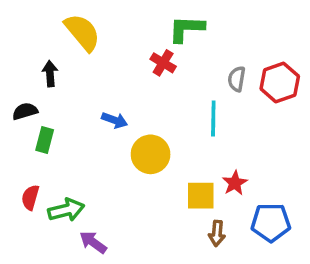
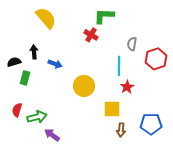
black arrow: (50, 74) -> (34, 52), moved
red hexagon: (280, 83) -> (156, 59), moved
blue arrow: (115, 120) -> (55, 64), moved
red star: (235, 183) -> (127, 87), moved

